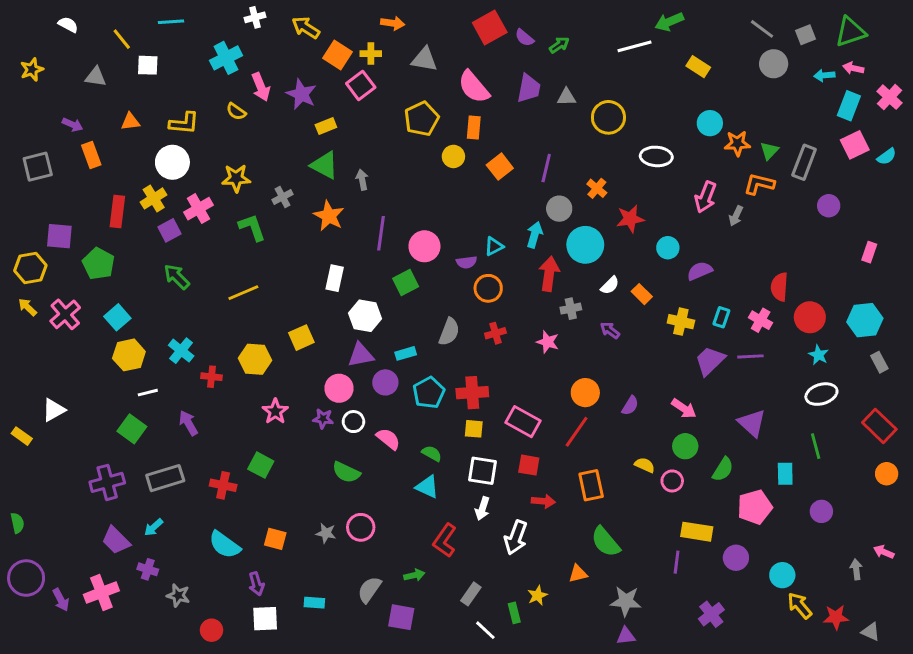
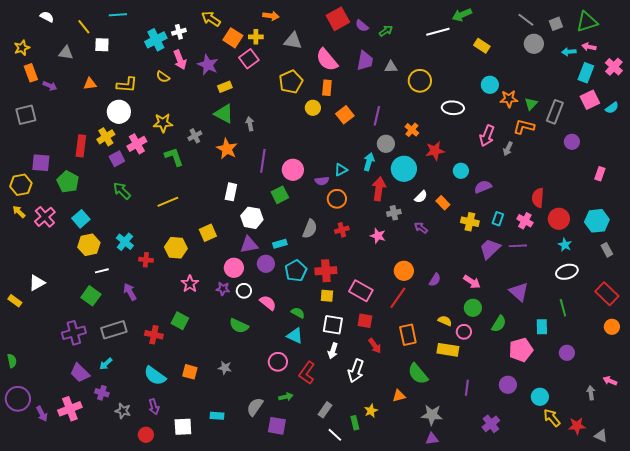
white cross: (255, 17) -> (179, 32), moved
orange rectangle: (91, 155) -> (31, 73), moved
red arrow: (543, 501) -> (375, 346), turned 49
pink circle: (361, 527) -> (278, 362), moved
yellow rectangle: (697, 532) -> (448, 350), moved
purple arrow: (256, 584) -> (154, 407), moved

